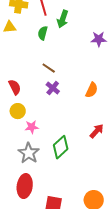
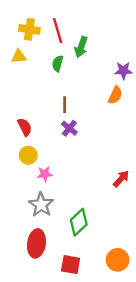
brown line: (49, 68) -> (65, 105), turned 56
orange semicircle: (92, 90) -> (115, 95), moved
green diamond: (61, 147) -> (79, 222), moved

